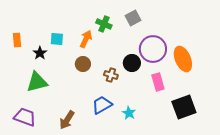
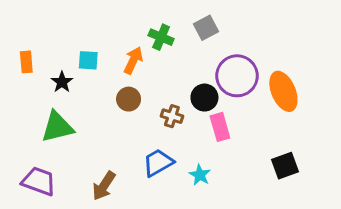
pink rectangle: (158, 82) -> (220, 127), moved
black square: (184, 107) -> (285, 166), size x0.7

